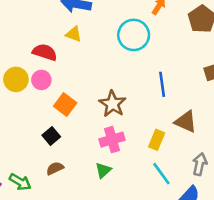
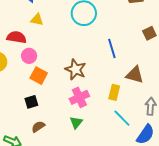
pink circle: (41, 80) -> (29, 56), moved
black square: (51, 136) -> (31, 102), turned 32

